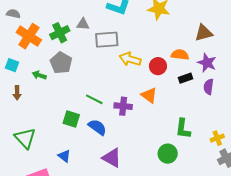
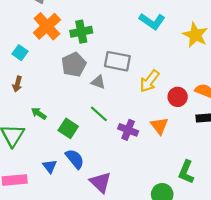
gray triangle: (83, 24) -> (98, 82), moved
gray rectangle: (107, 40) -> (117, 61), moved
yellow arrow: (130, 59) -> (149, 81), turned -85
green arrow: (39, 75) -> (39, 113), moved
blue semicircle: (97, 127) -> (75, 159), moved

